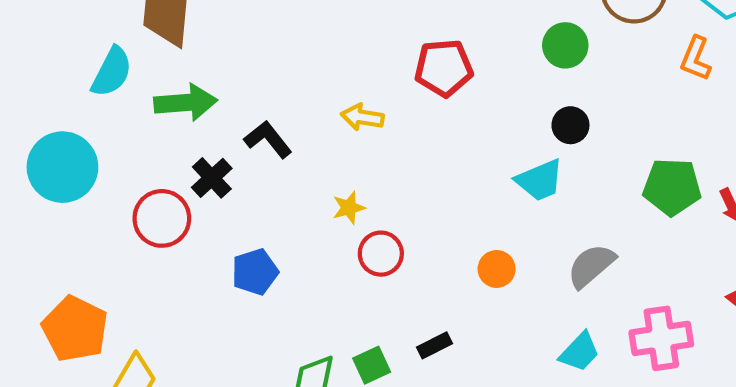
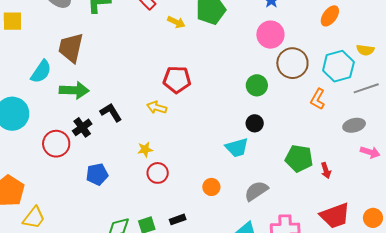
red pentagon: (444, 68) -> (177, 80), moved

